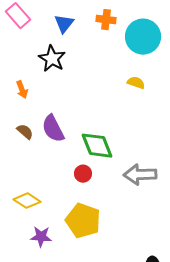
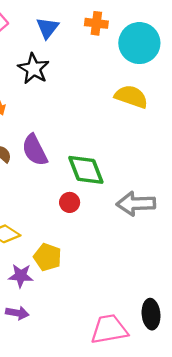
yellow semicircle: (136, 83) -> (131, 97), size x1.6
yellow pentagon: (83, 221) -> (47, 257), moved, size x0.7

